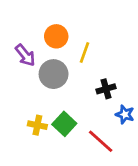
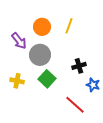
yellow line: (84, 52) -> (69, 26), moved
green square: (64, 124) -> (47, 79), moved
yellow cross: (37, 125) -> (17, 81), moved

